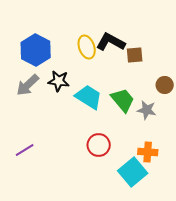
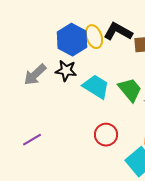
blue hexagon: (36, 50) -> (72, 40), moved

